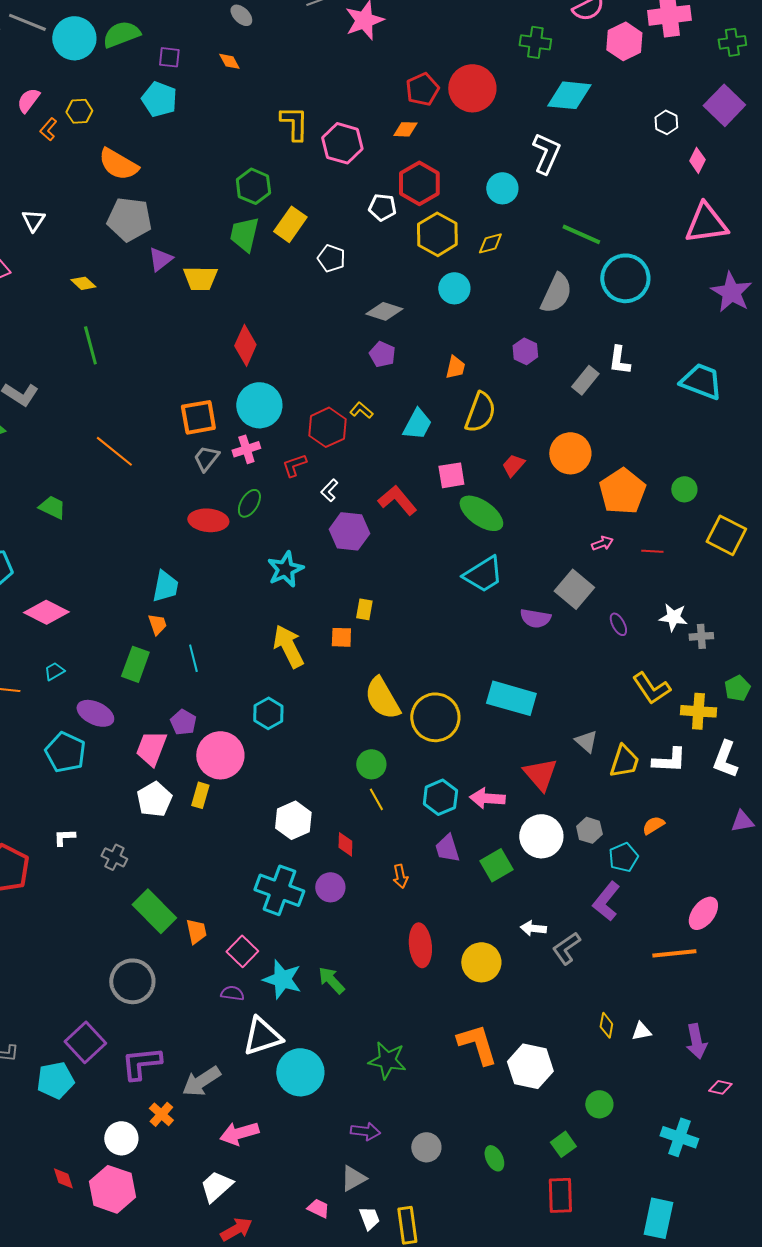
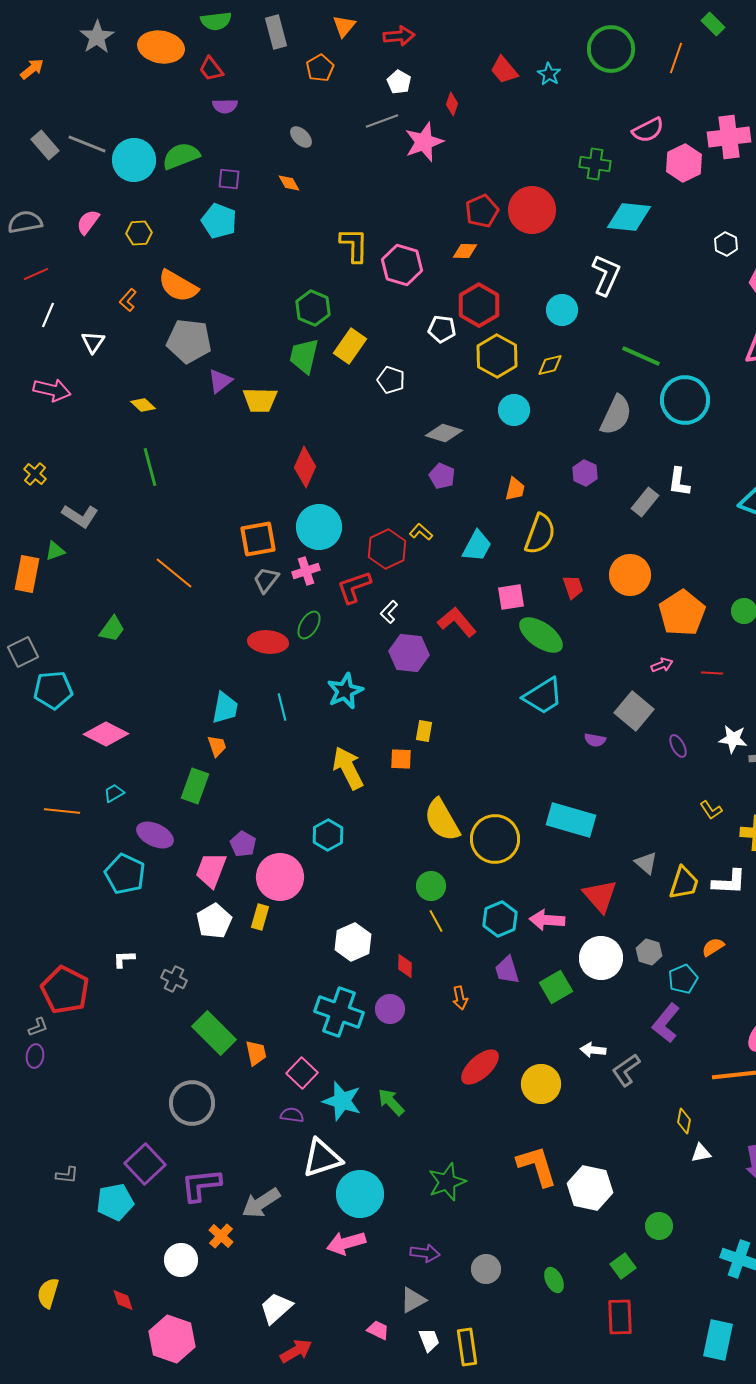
orange L-shape: (48, 129) -> (128, 300), moved
red L-shape: (294, 465) -> (354, 587), size x1.4
red trapezoid: (513, 465) -> (573, 587), turned 120
green trapezoid: (52, 507) -> (112, 629), turned 100
purple semicircle: (535, 618) -> (595, 740), size x0.7
cyan line: (193, 658) -> (282, 707), moved
yellow L-shape: (651, 688) -> (711, 810), size x0.6
red ellipse: (420, 945) -> (480, 1067), turned 54
yellow diamond: (606, 1025) -> (684, 1121), moved
green star: (387, 1060) -> (447, 1182), turned -30
pink arrow: (239, 1133) -> (346, 1243), moved
pink hexagon: (112, 1189) -> (172, 1339), moved

